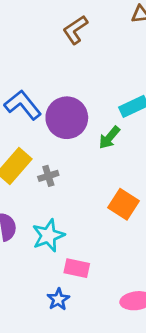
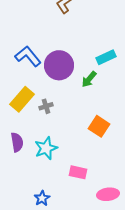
pink rectangle: (77, 268) -> (78, 172), moved
blue star: (58, 299) -> (42, 198), moved

